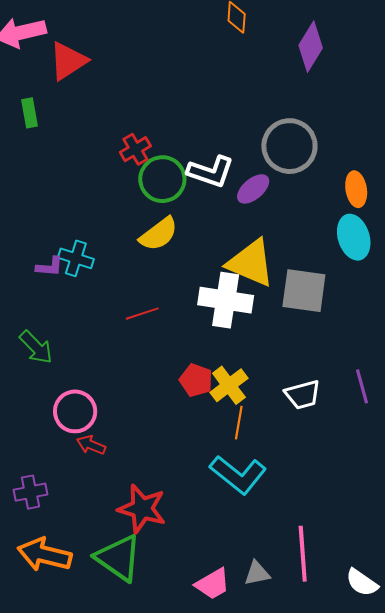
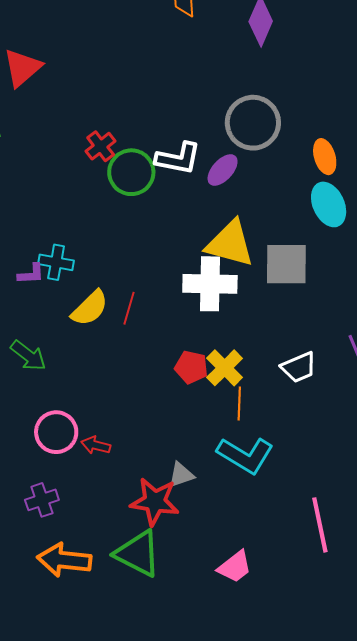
yellow semicircle: (159, 234) -> (90, 308), moved
red line: (142, 314) -> (129, 308), turned -48
pink circle: (75, 411) -> (56, 432), moved
gray triangle: (257, 573) -> (181, 475), moved

